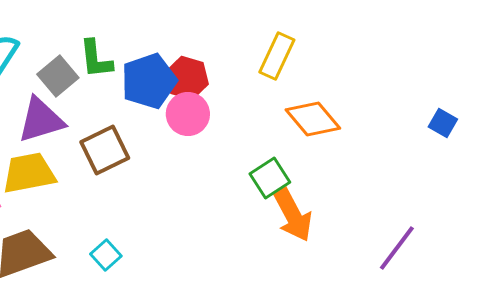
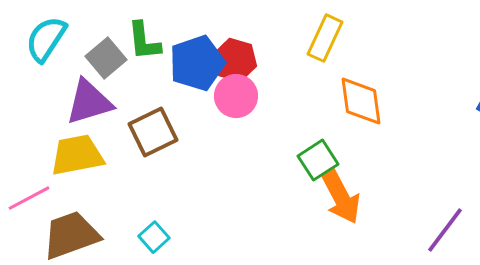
orange diamond: (313, 119) -> (361, 101), turned 32

